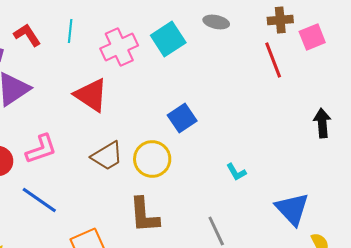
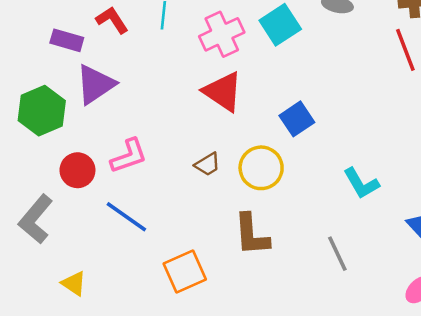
red triangle: (91, 95) -> (223, 92), moved
brown trapezoid: (107, 156) -> (207, 164), size x0.7
cyan L-shape: (236, 172) -> (361, 183), size x1.5

